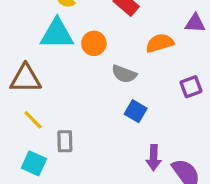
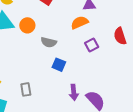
orange semicircle: (160, 43) -> (80, 22), moved
gray rectangle: (65, 141) -> (26, 89), moved

